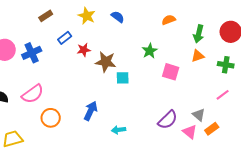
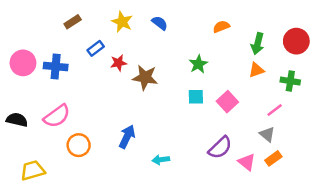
blue cross: (32, 53) -> (56, 67), turned 30
pink square: (171, 72) -> (227, 102), moved, turned 30
cyan square: (123, 78) -> (196, 97), moved
pink line: (223, 95) -> (275, 110), moved
gray triangle: (199, 115) -> (267, 134), moved

